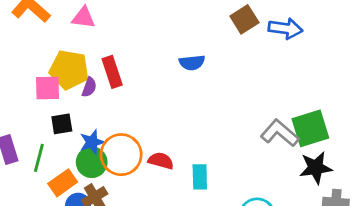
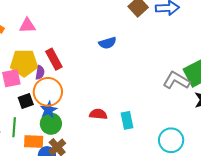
orange circle: (121, 155) -> (48, 92), moved
orange rectangle: (63, 183) -> (34, 141), turned 48

